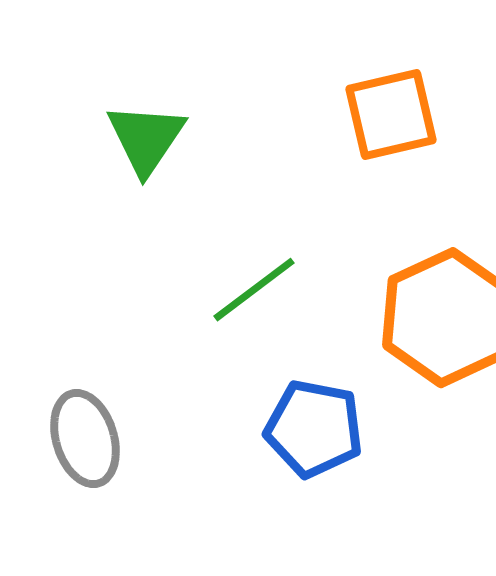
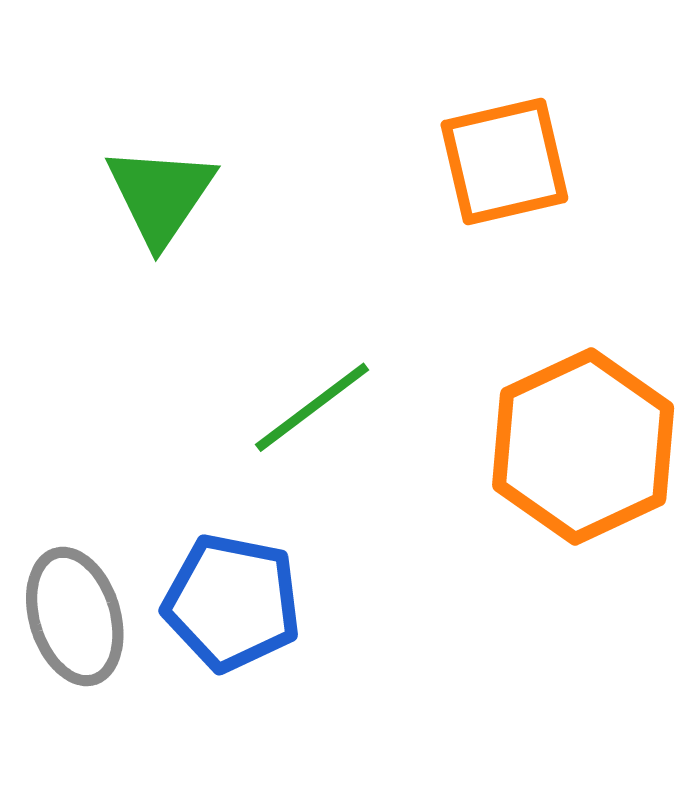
blue pentagon: (314, 429) -> (232, 602), moved

